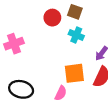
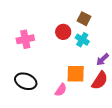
red circle: (52, 18) -> (63, 32), moved

